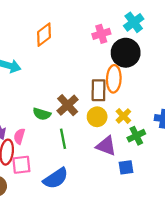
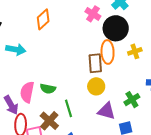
pink cross: (101, 34) -> (93, 14), turned -35
brown cross: (68, 105) -> (49, 121), moved
yellow cross: (123, 116) -> (135, 51), moved, turned 32
pink semicircle: (19, 136) -> (27, 92), moved, size x1.5

